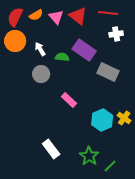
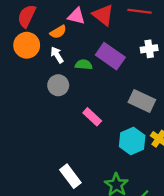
orange semicircle: (36, 15) -> (58, 32), moved
pink triangle: (56, 17) -> (76, 16), turned -35
white cross: (116, 34) -> (149, 49), moved
gray rectangle: (108, 72) -> (142, 101), moved

